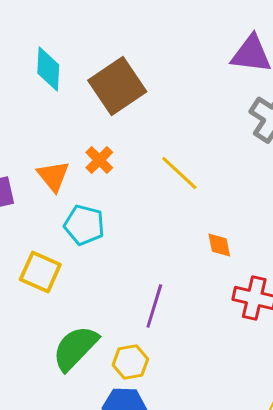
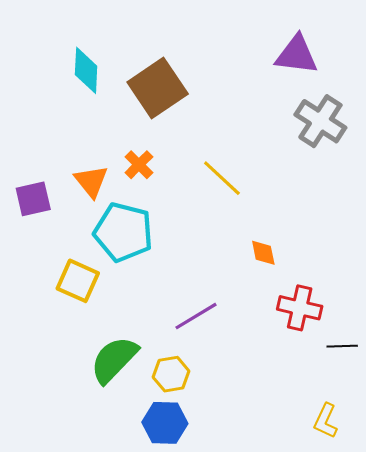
cyan pentagon: (84, 225) -> (123, 232), size x1.4
purple line: (154, 306) -> (196, 316), turned 42

